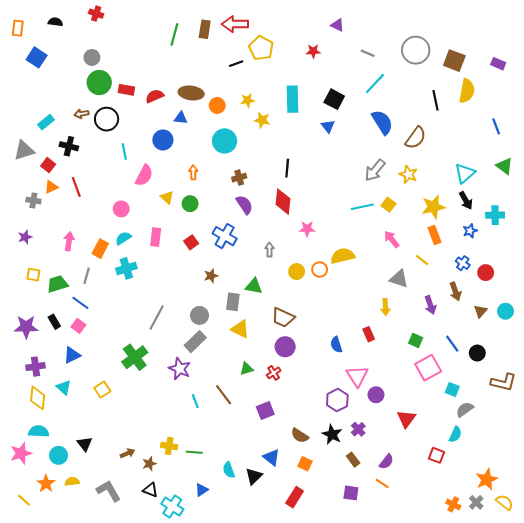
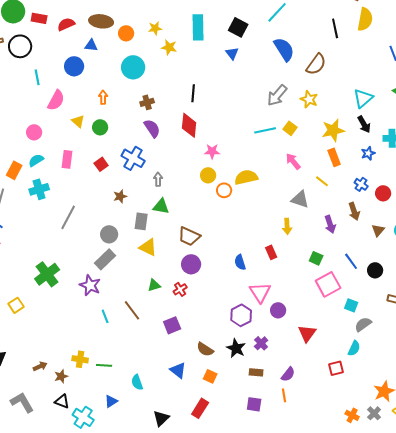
gray arrow: (269, 250) -> (158, 179), moved
yellow circle: (297, 272) -> (208, 175), moved
gray line: (157, 318) -> (68, 217), moved
red square: (437, 455) -> (336, 368), turned -35
brown rectangle: (353, 460) -> (256, 372), turned -48
black triangle: (254, 476) -> (161, 418), moved
orange line: (382, 484) -> (284, 395), turned 48

